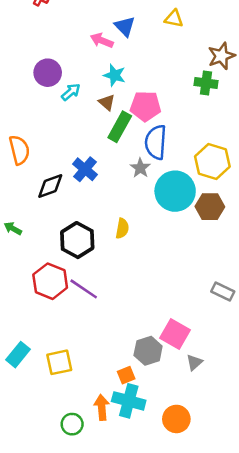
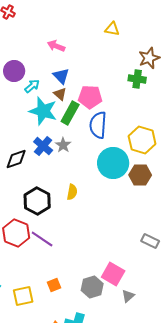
blue triangle: (125, 26) -> (61, 76), moved
cyan star: (115, 75) -> (43, 111), moved, size x1.6
gray star: (140, 168) -> (63, 145), moved
orange square: (126, 375) -> (54, 285), moved

